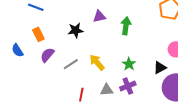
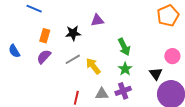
green arrow: (126, 26) -> (124, 47), moved, turned 144
orange rectangle: (38, 34) -> (45, 36), moved, turned 40
gray line: (71, 64) -> (73, 59), moved
black triangle: (160, 68) -> (156, 74), turned -40

